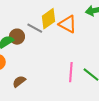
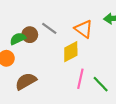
yellow diamond: (49, 19) -> (71, 52), moved
brown semicircle: (19, 81) -> (26, 81), size x1.5

